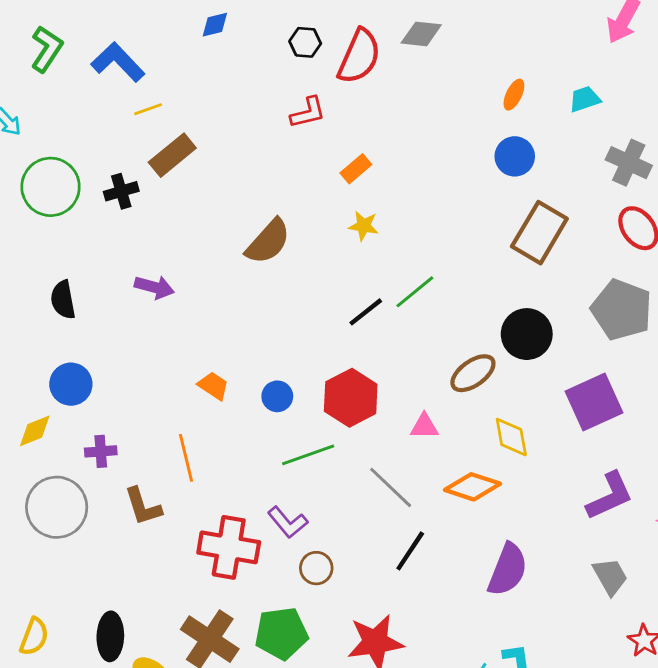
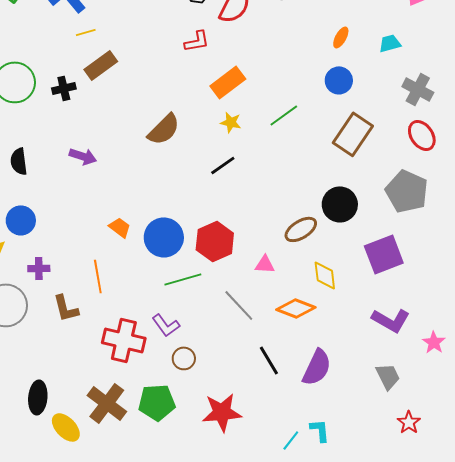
orange rectangle: (356, 169) -> (228, 82), size x1.6
green line: (415, 292) -> (284, 115), moved
black line: (366, 312) -> (223, 165), moved
blue circle: (277, 396) -> (164, 237), size x1.8
purple L-shape: (610, 496) -> (391, 320), turned 51
black line: (410, 551) -> (269, 360), moved, turned -68

